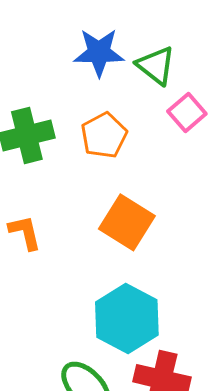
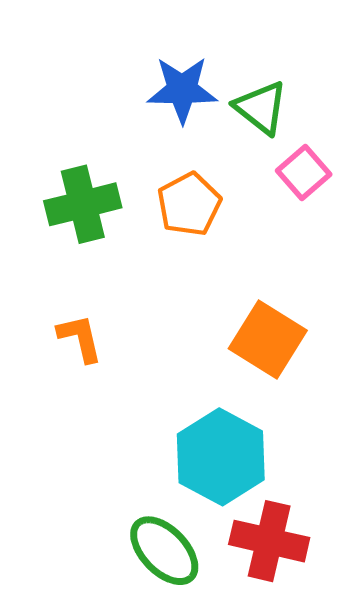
orange square: (127, 222) -> (268, 340), moved

